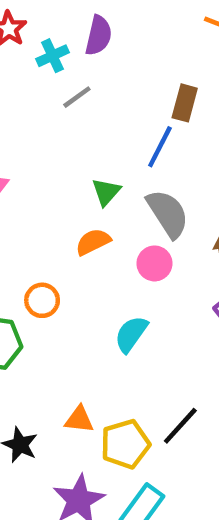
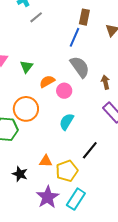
green triangle: (106, 192) -> (26, 67), moved
pink circle: (154, 263) -> (64, 91), moved
orange circle: (42, 300) -> (26, 109), size x1.6
black line: (180, 426) -> (90, 150), moved

